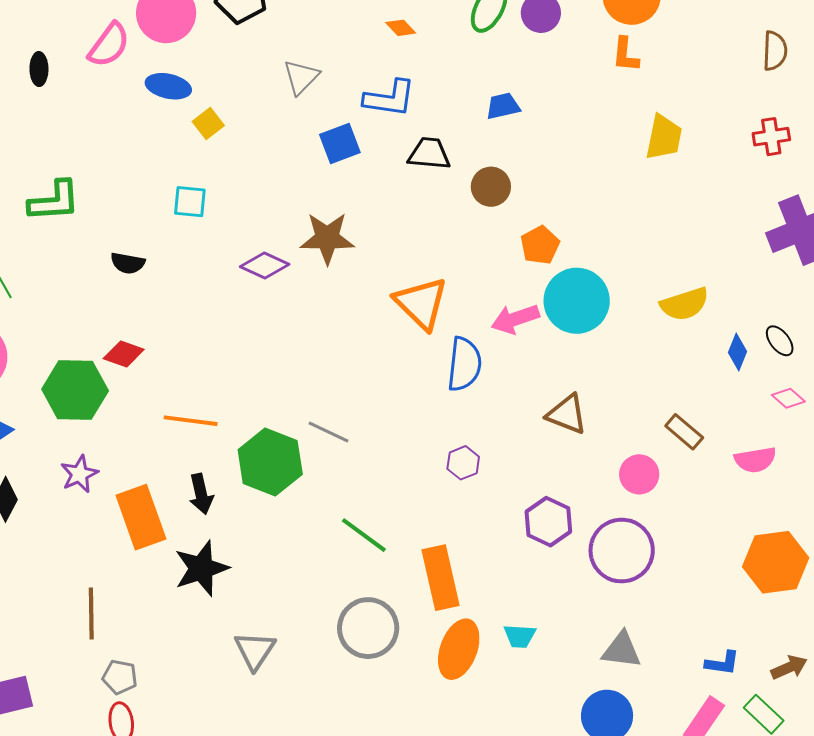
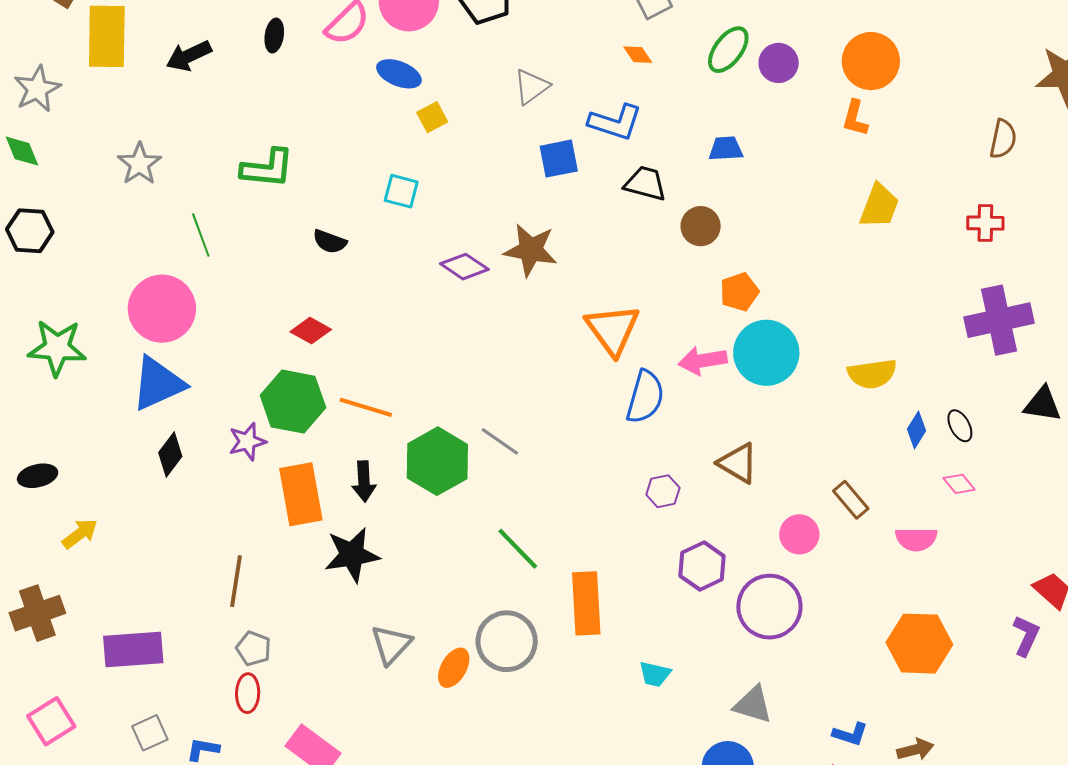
green hexagon: (75, 390) -> (293, 402), moved
purple hexagon: (463, 463) -> (663, 491), moved
orange ellipse: (459, 649) -> (454, 668), moved, size x0.7

